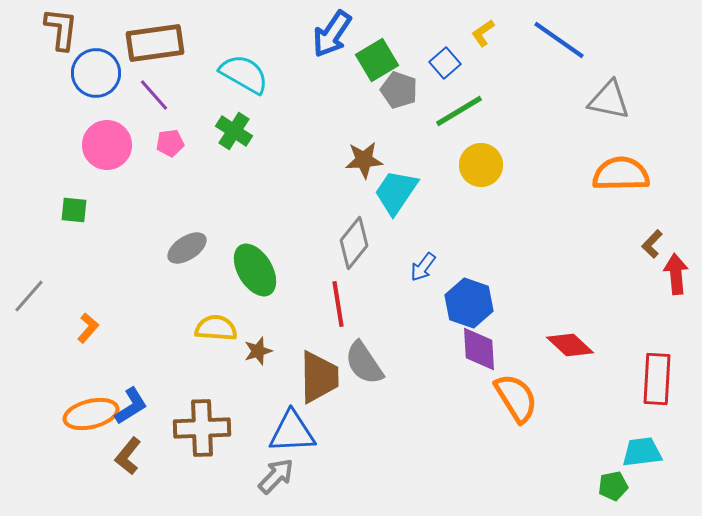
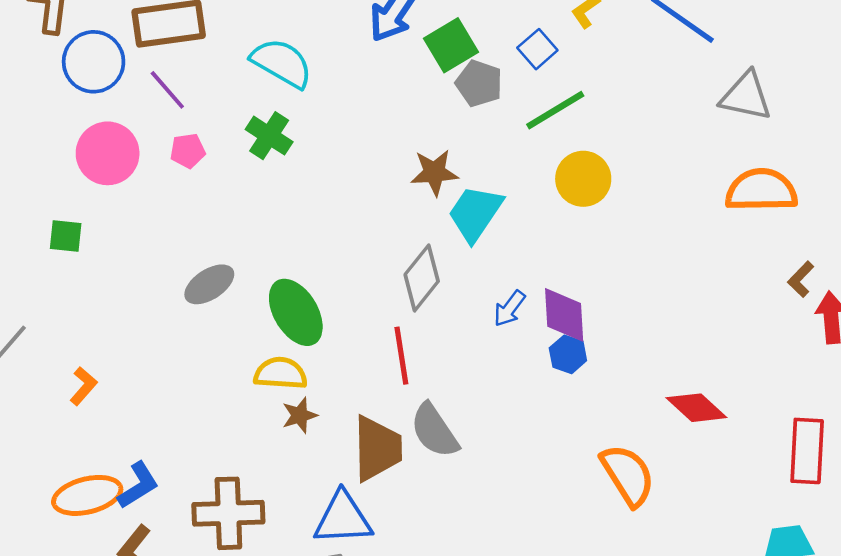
blue hexagon: (469, 303) -> (568, 354), size x0.6
yellow semicircle: (216, 328) -> (281, 373), moved
purple diamond: (479, 349) -> (564, 315), moved

